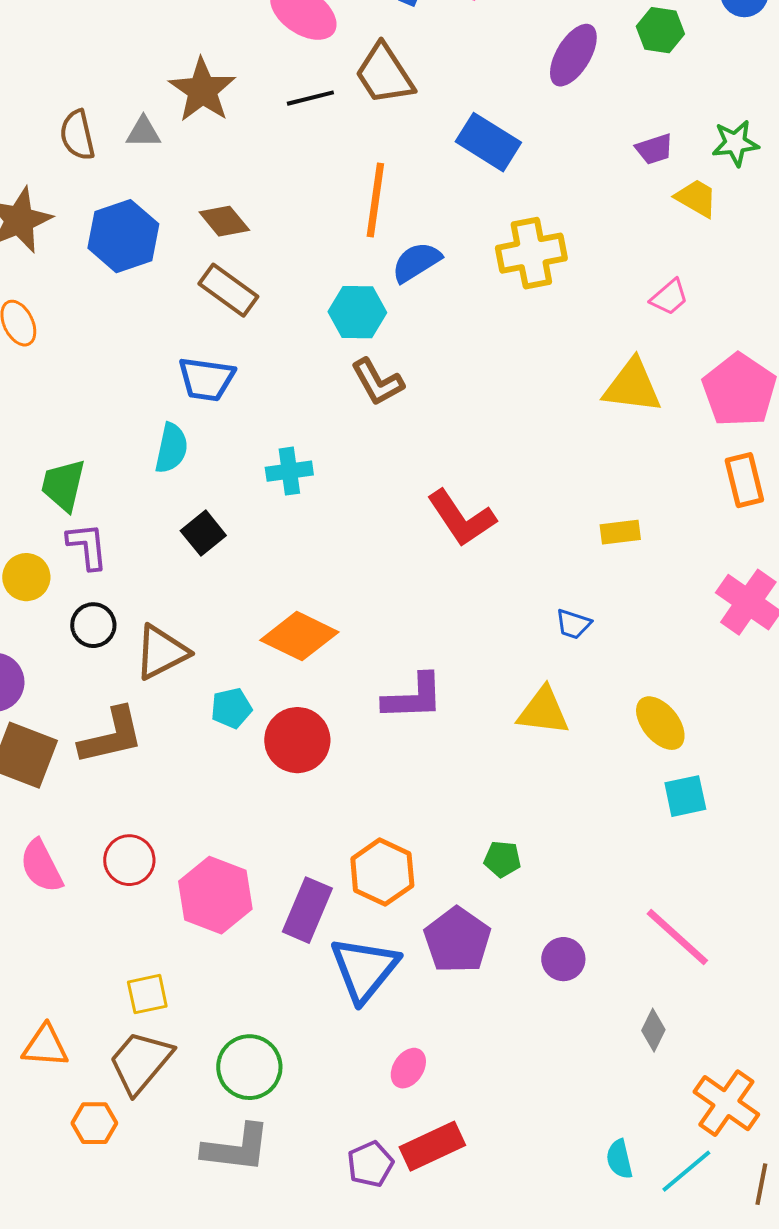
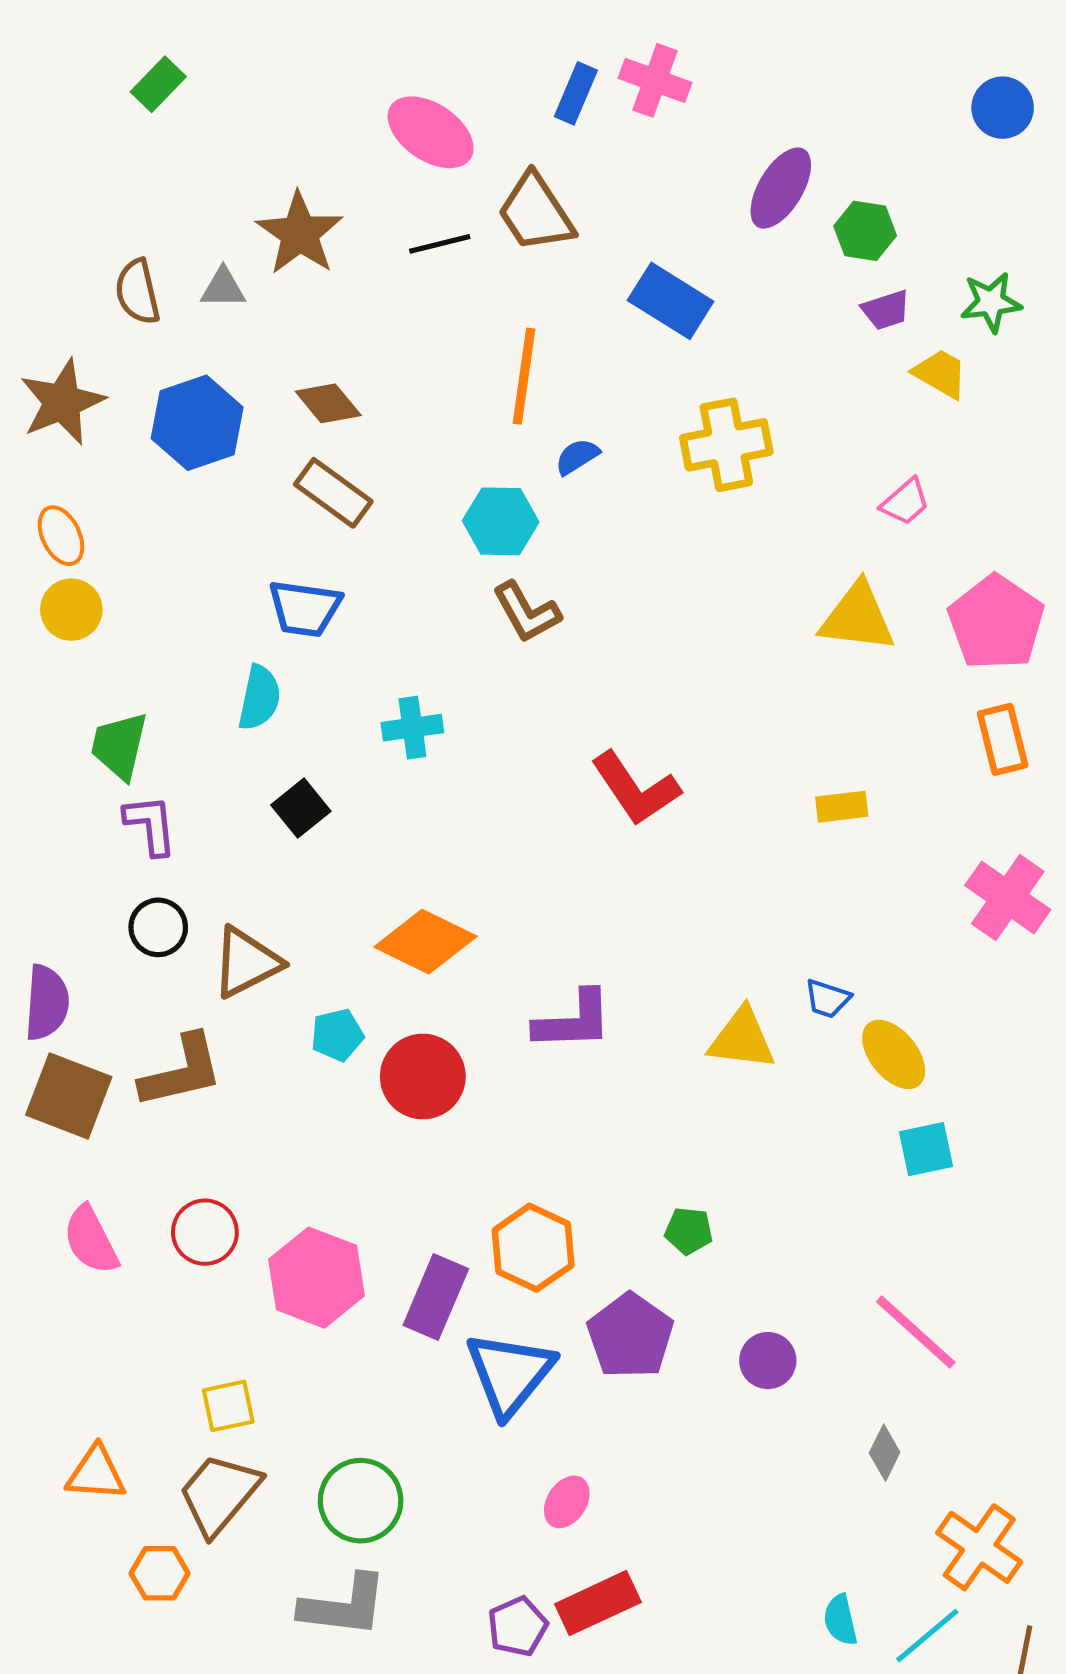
green hexagon: (660, 30) -> (865, 231), moved
blue semicircle: (416, 262) -> (577, 457), size x0.7
yellow circle: (26, 577) -> (71, 610), moved
blue trapezoid: (573, 624) -> (827, 999), moved

